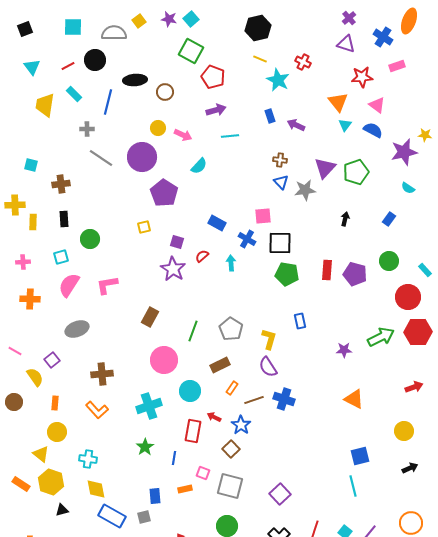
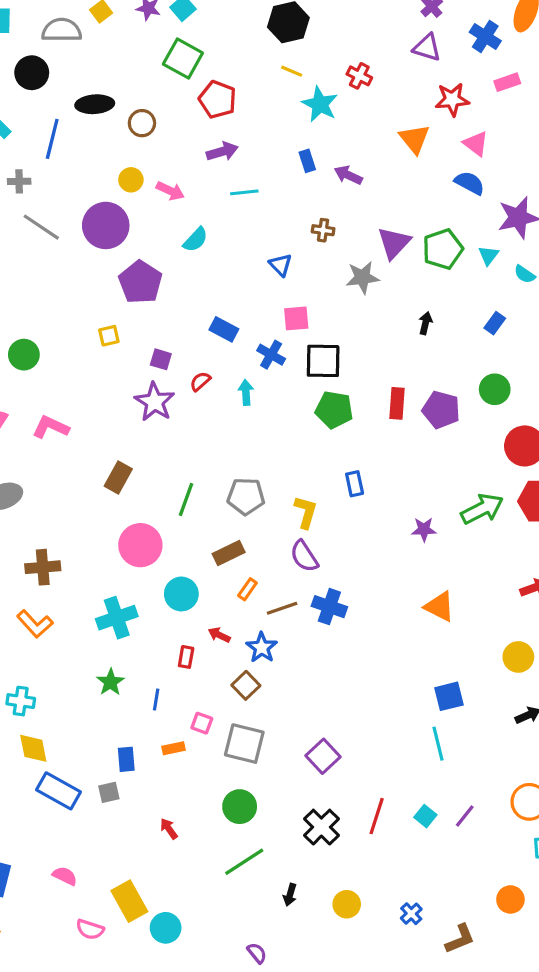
cyan triangle: (345, 125) -> (488, 255), moved
blue triangle: (281, 182) -> (281, 265), moved
pink L-shape: (107, 285) -> (51, 427), turned 35
gray pentagon: (231, 329) -> (246, 496), turned -30
red rectangle: (193, 431) -> (186, 657), size x0.6

